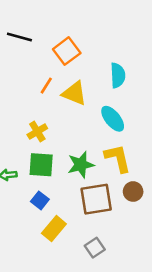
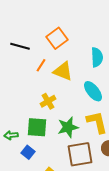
black line: (19, 37) -> (20, 46), moved
yellow cross: (37, 132) -> (48, 101), moved
blue square: (40, 200) -> (28, 152), moved

